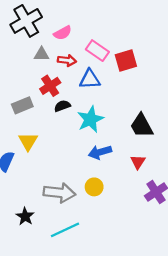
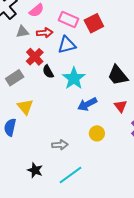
black semicircle: (62, 106) -> (48, 72), turned -88
yellow circle: (94, 187) -> (97, 133), moved
gray arrow: (59, 193) -> (60, 145), size x0.6

